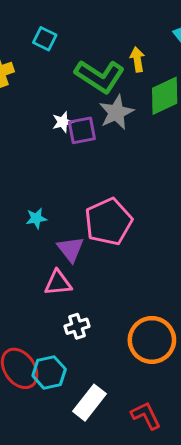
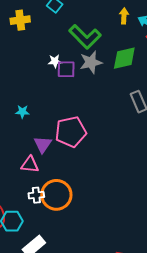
yellow arrow: (137, 59) -> (124, 16), moved
cyan star: (36, 218) -> (22, 112), moved
orange circle: (152, 340) -> (56, 195), moved

